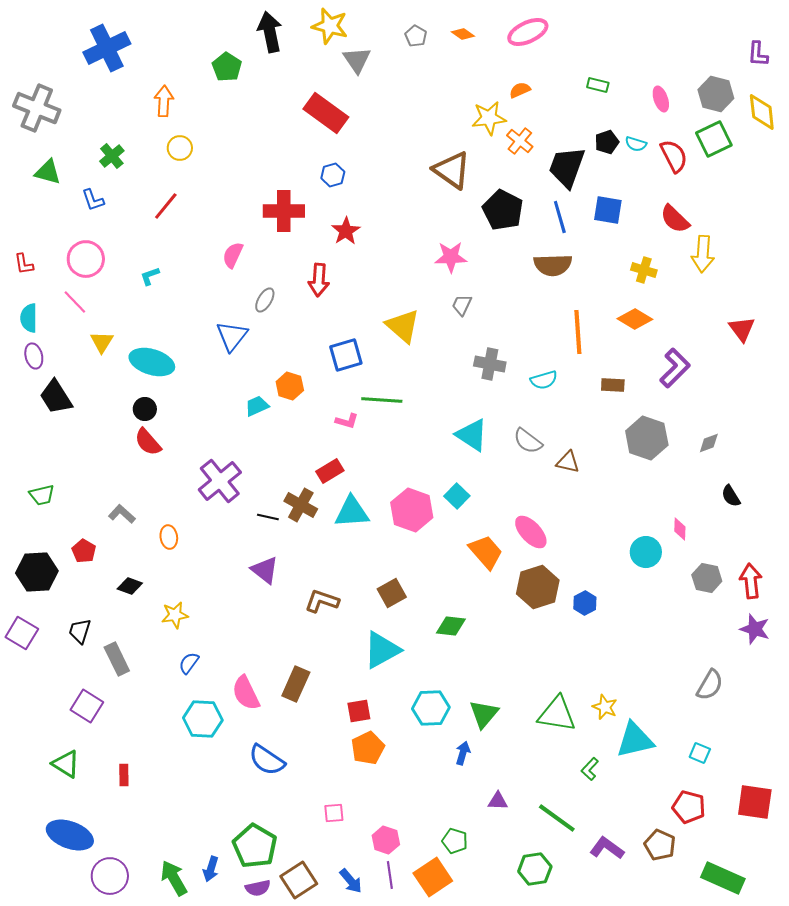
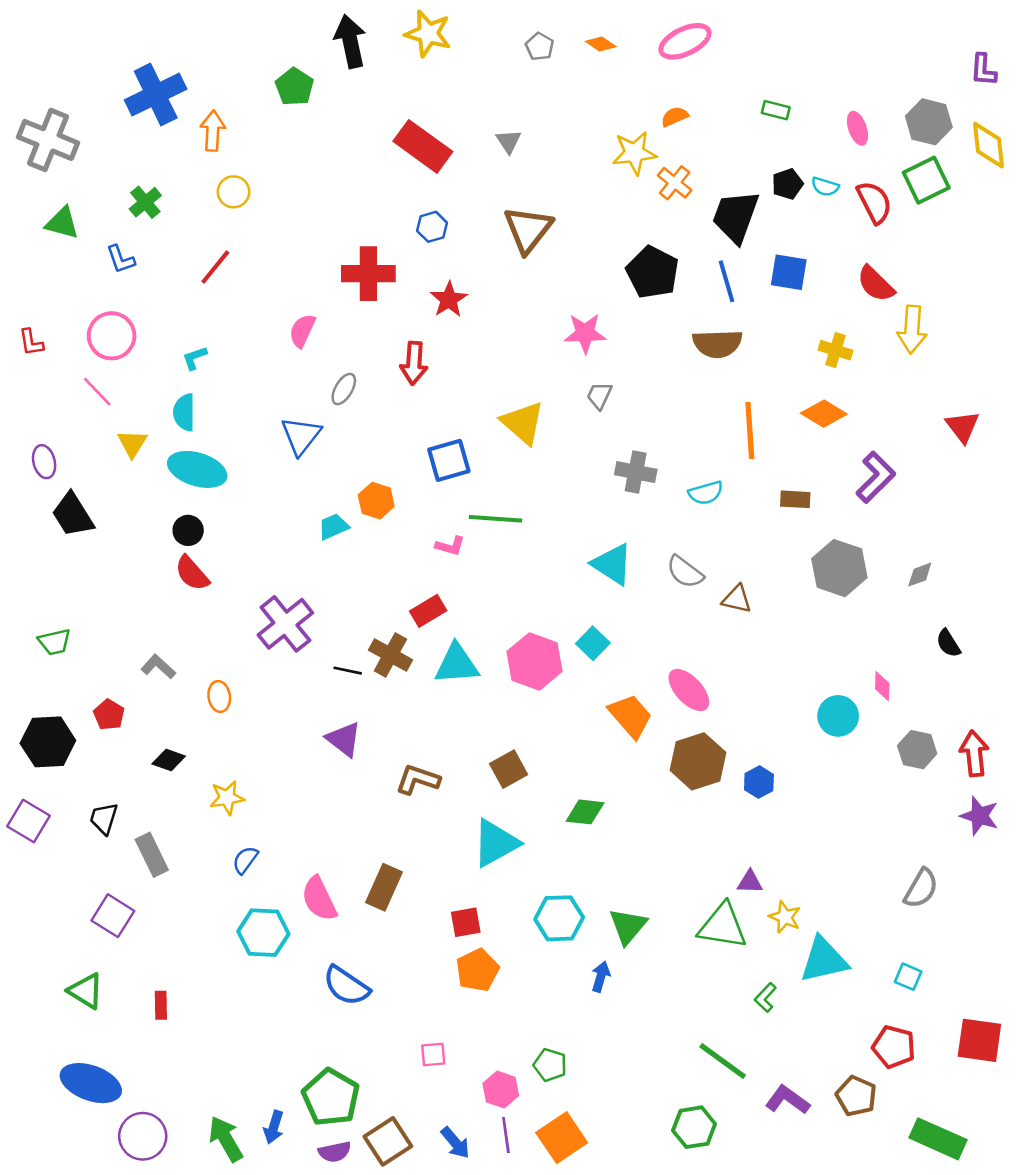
blue cross: (107, 48) -> (156, 95), moved
gray triangle: (357, 60) -> (509, 141), moved, size x0.7
brown triangle: (452, 170) -> (528, 229), moved, turned 33
cyan semicircle: (29, 318) -> (184, 412), moved
purple triangle: (498, 801) -> (750, 882), moved
green pentagon: (455, 841) -> (550, 1065), moved

